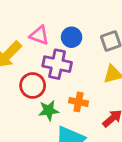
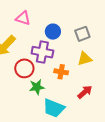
pink triangle: (39, 35) -> (23, 18), moved
orange cross: (78, 102) -> (61, 72), moved

